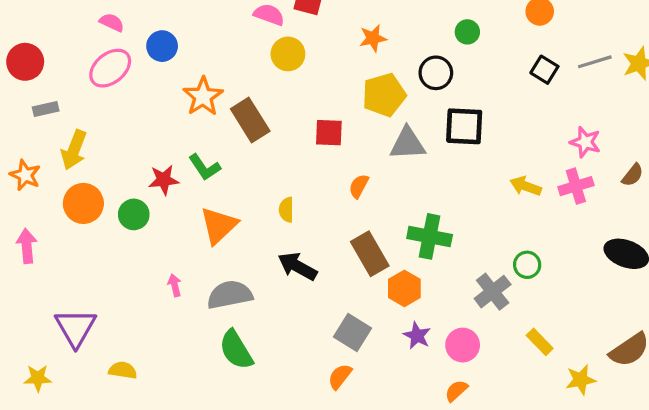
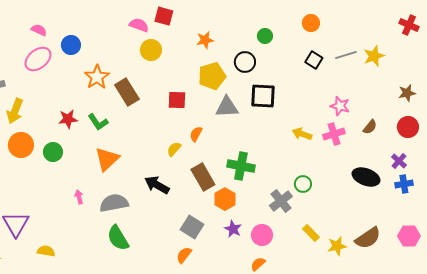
red star: (164, 180) -> (68, 119), moved
yellow semicircle: (286, 210) -> (174, 149), moved, turned 42
yellow star: (581, 380) -> (337, 246), moved

